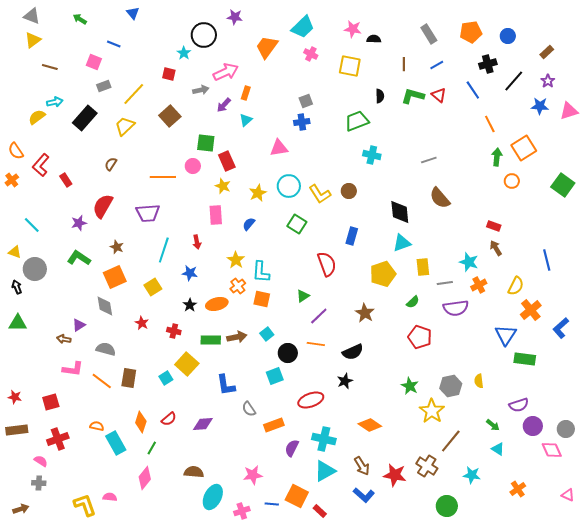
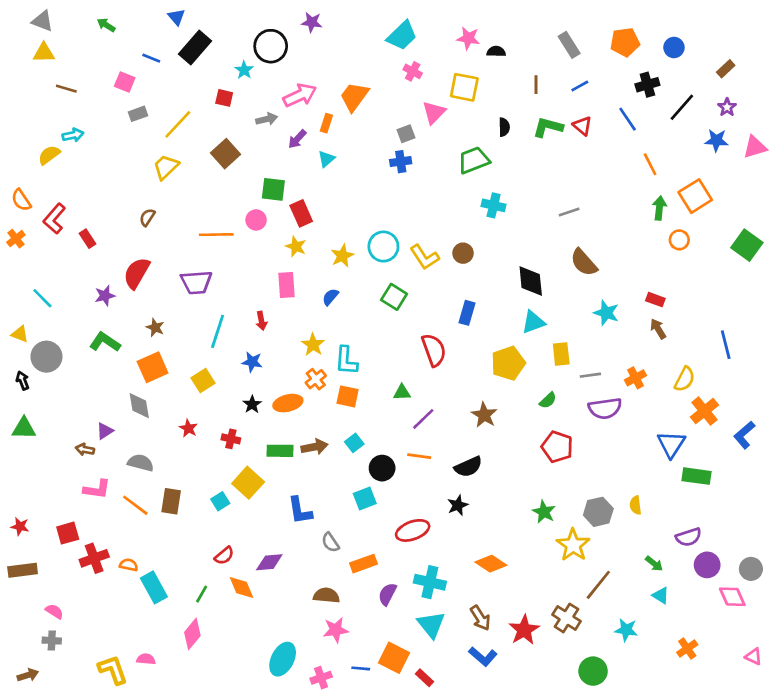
yellow triangle: (33, 40) -> (44, 53), turned 36
orange trapezoid: (267, 47) -> (354, 97), moved
black rectangle: (85, 118) -> (195, 48), moved
pink triangle: (279, 148) -> (434, 113), moved, turned -36
cyan star: (469, 262) -> (606, 313), moved
green triangle: (303, 296) -> (402, 392), turned 32
orange diamond: (141, 422) -> (241, 587), moved, turned -40
red cross: (58, 439) -> (94, 558), moved
cyan triangle: (325, 471) -> (431, 625), turned -40
brown semicircle: (194, 472) -> (326, 595), moved
red star: (395, 475) -> (524, 630), turned 30

